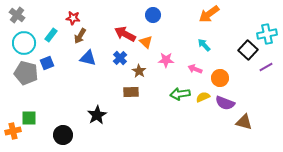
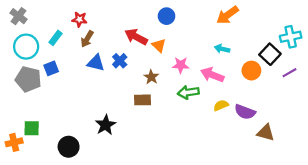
cyan arrow: (204, 45) -> (222, 49), turned -32
blue cross: (120, 58) -> (120, 61), moved
pink arrow: (195, 69) -> (212, 75), size x1.5
orange circle: (220, 78) -> (251, 71), moved
green arrow: (180, 94) -> (188, 92), moved

